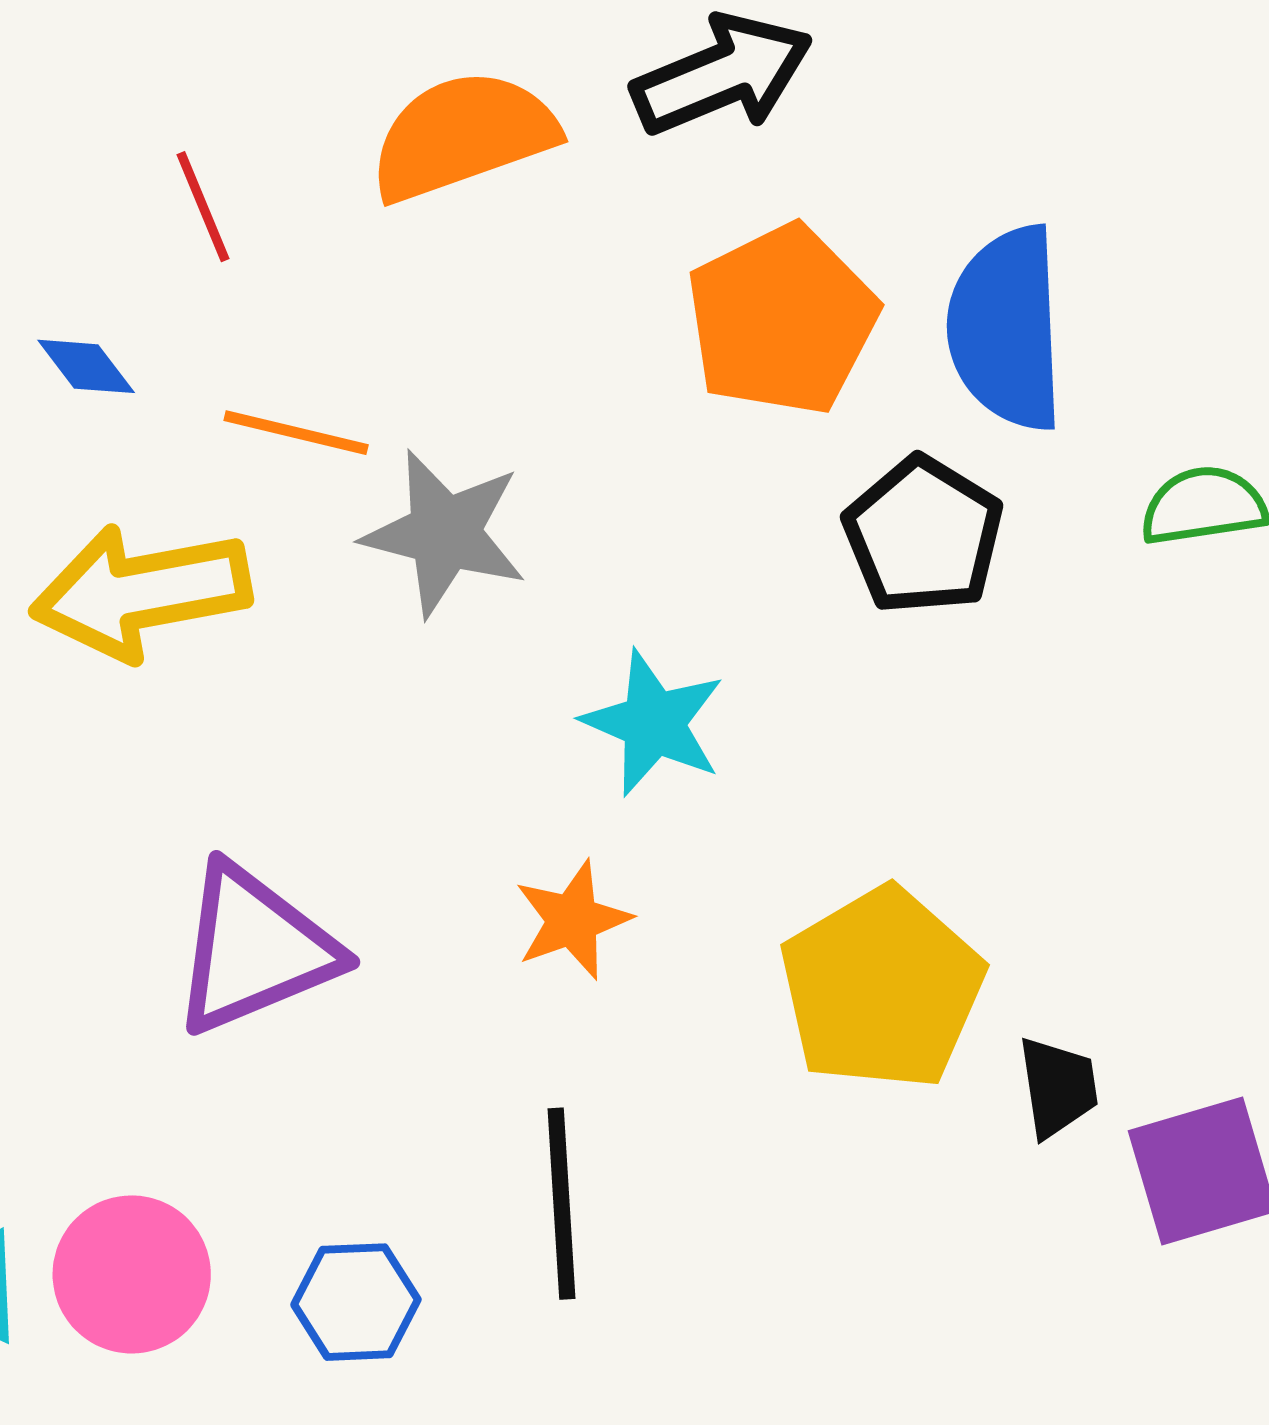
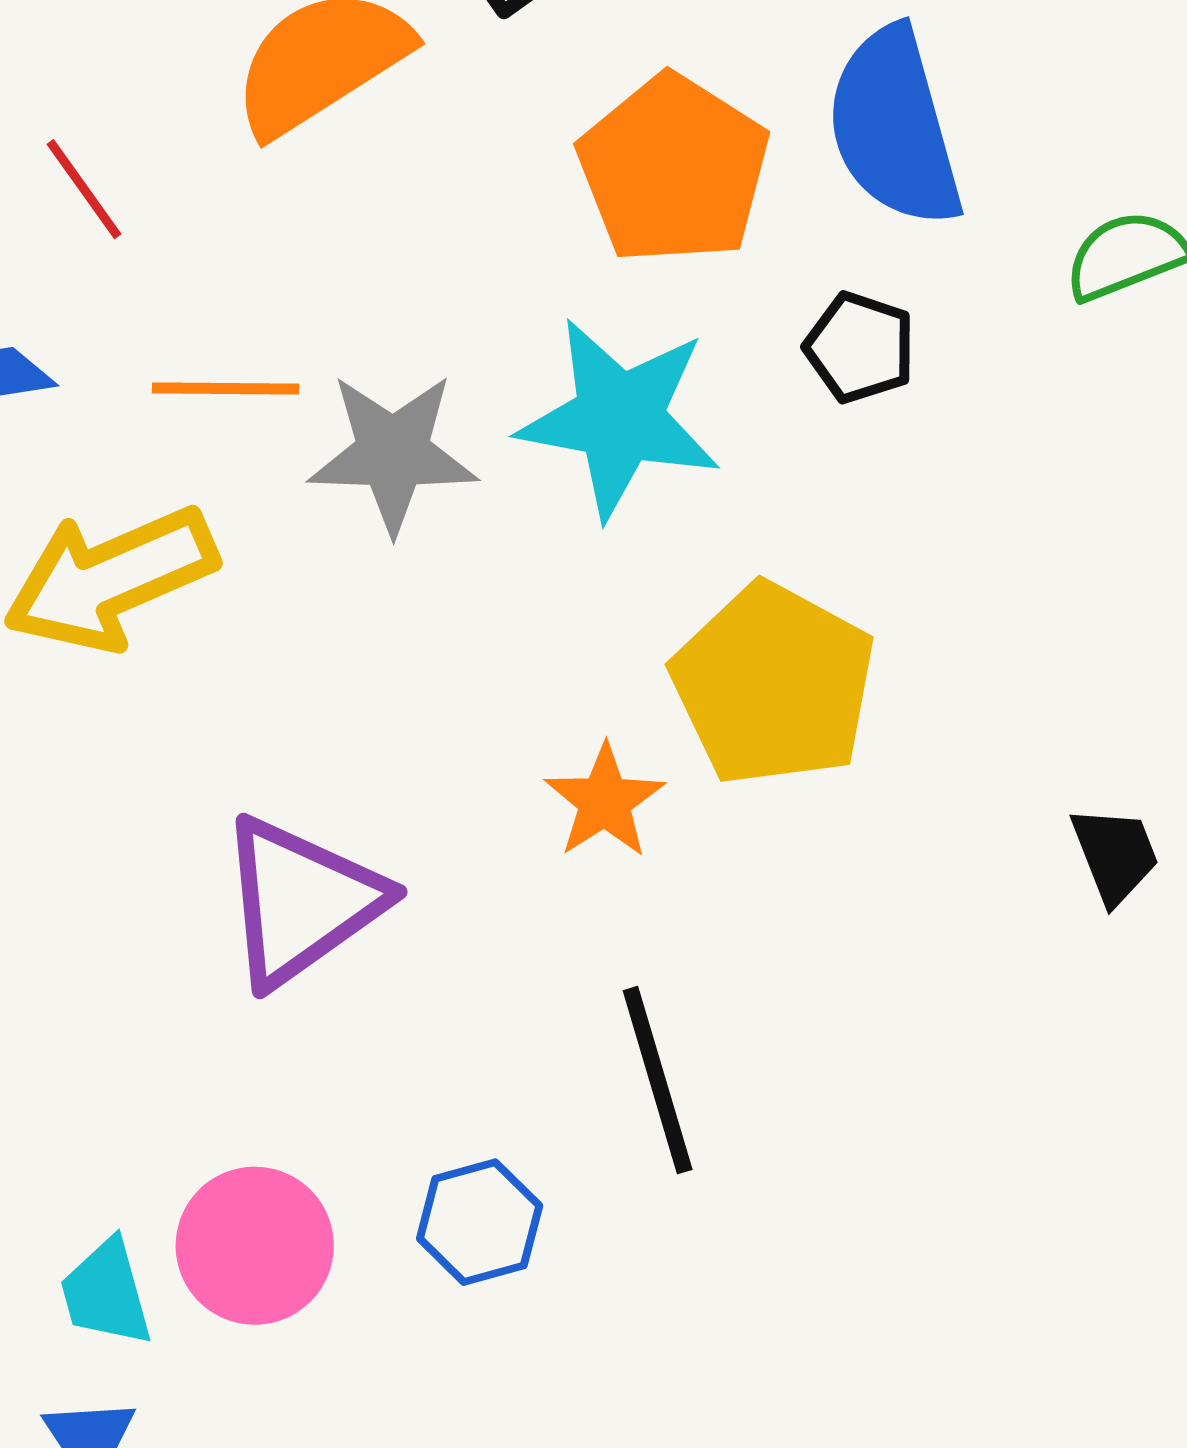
black pentagon: (923, 535) -> (860, 347), size x0.7
cyan star: (653, 723) -> (619, 418), moved, size x1.4
yellow pentagon: (882, 989) -> (774, 684), moved

